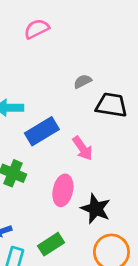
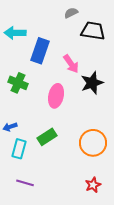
blue rectangle: (42, 131) -> (40, 51), turned -40
black star: (96, 209) -> (92, 83), moved, turned 30

